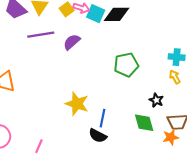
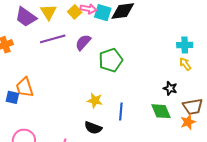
green pentagon: (126, 65) -> (111, 60), moved
yellow star: (77, 104) -> (95, 101), size x0.7
black semicircle: (98, 136) -> (93, 128), moved

